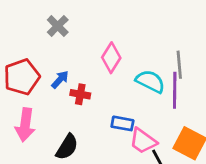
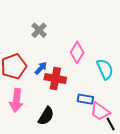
cyan semicircle: (150, 81) -> (105, 69), turned 40
red cross: (80, 94) -> (55, 78), size x1.5

